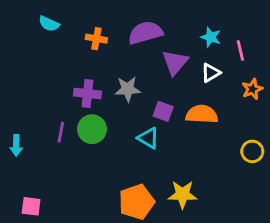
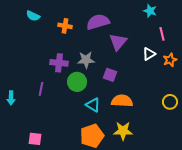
cyan star: (211, 37) -> (150, 11), moved
white triangle: (211, 73) -> (149, 54), moved
orange semicircle: (202, 114) -> (122, 101), moved
green circle: (92, 129) -> (77, 82), moved
cyan triangle: (148, 138) -> (93, 105), moved
pink square: (31, 206) -> (35, 139), moved

